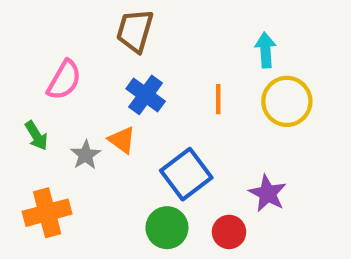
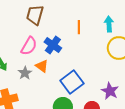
brown trapezoid: (135, 31) -> (35, 15), moved
pink semicircle: (64, 80) -> (29, 46), moved
orange line: (218, 99) -> (79, 27), moved

